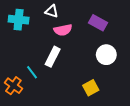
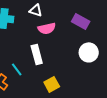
white rectangle: (53, 57) -> (37, 54), turned -42
yellow square: (91, 88) -> (52, 84), moved

